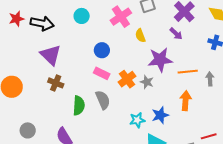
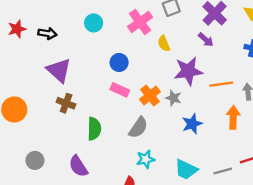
black arrow: (42, 23) -> (47, 33), size x0.7
gray semicircle: (103, 100) -> (138, 128), moved, turned 60
orange arrow: (186, 101) -> (233, 117), moved
blue star: (160, 115) -> (192, 124), moved
cyan star: (137, 120) -> (146, 159), moved

